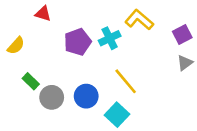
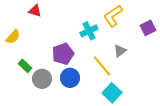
yellow L-shape: (139, 20) -> (113, 16), turned -75
purple pentagon: (78, 42) -> (63, 54), moved
gray triangle: (185, 63) -> (120, 51), moved
cyan square: (117, 115) -> (112, 93), moved

